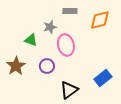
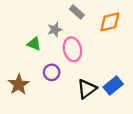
gray rectangle: (70, 11) -> (77, 12), turned 40
brown star: (16, 66) -> (19, 84), moved
black triangle: (69, 90) -> (87, 89), moved

